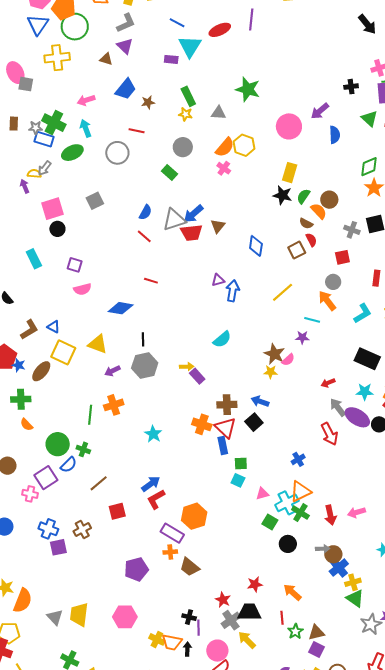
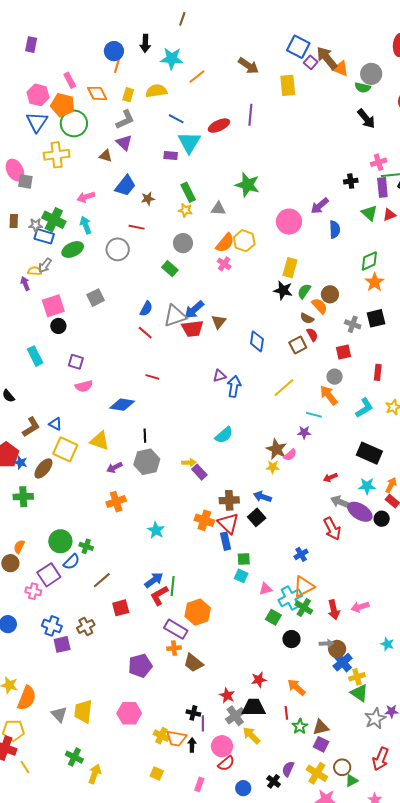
gray arrow: (338, 407) -> (340, 502), turned -30
green line: (90, 415) -> (173, 586), moved
orange semicircle: (27, 425) -> (19, 547), moved, turned 72

